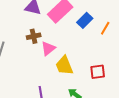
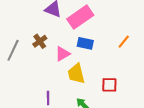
blue rectangle: (85, 20) -> (85, 43), moved, turned 49
brown cross: (34, 36) -> (40, 41), moved, turned -32

